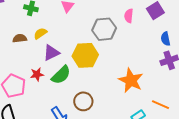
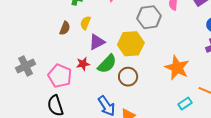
yellow semicircle: (40, 33) -> (85, 23), turned -32
brown semicircle: (20, 38) -> (65, 28), turned 120
brown circle: (83, 101) -> (128, 77), moved

